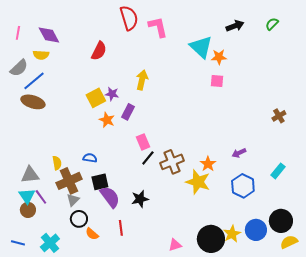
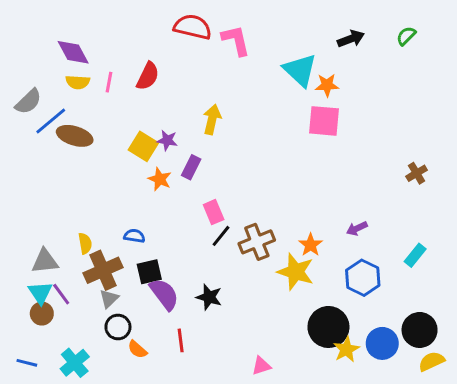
red semicircle: (129, 18) -> (193, 27), turned -60
pink line: (18, 33) -> (109, 82), moved
yellow semicircle: (41, 55) -> (78, 82), moved
pink square: (217, 81) -> (324, 121), size x1.6
yellow square: (96, 98) -> (143, 146), turned -30
brown ellipse: (33, 102) -> (75, 136), moved
black star: (140, 199) -> (209, 297), turned 30
black circle: (211, 239) -> (328, 327), moved

